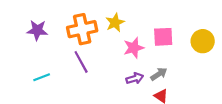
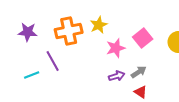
pink square: (163, 37) -> (143, 38), turned -36
purple line: (81, 62) -> (53, 61), moved

